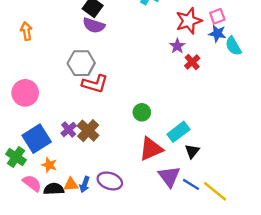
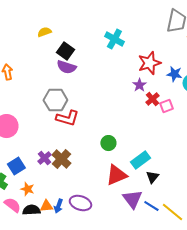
pink square: (217, 16) -> (166, 106), moved
blue square: (37, 139) -> (16, 166), size x0.7

